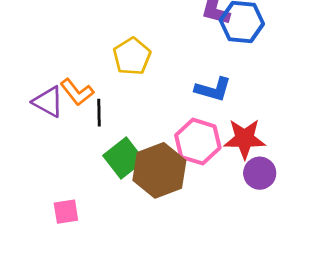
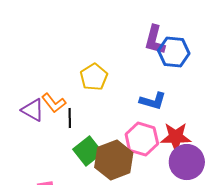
purple circle: (260, 173) -> (187, 162), size x1.5

